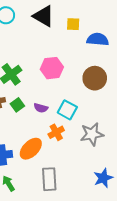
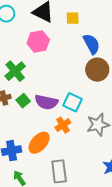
blue semicircle: (98, 39) -> (91, 44), moved, turned 60
pink hexagon: (52, 68) -> (38, 42), moved
purple semicircle: (41, 108) -> (46, 102), size x1.6

